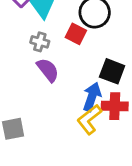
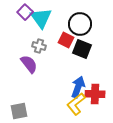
purple semicircle: (48, 70) -> (29, 64), moved
black square: (112, 71) -> (82, 49), moved

